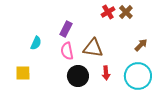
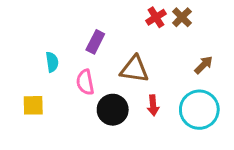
cyan semicircle: (36, 43) -> (52, 62), turned -32
pink semicircle: (67, 51) -> (85, 82), moved

